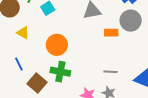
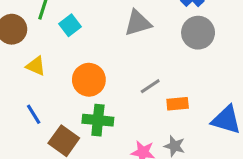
orange rectangle: (111, 33) -> (178, 104), moved
gray line: (110, 72) -> (150, 86), moved, turned -32

